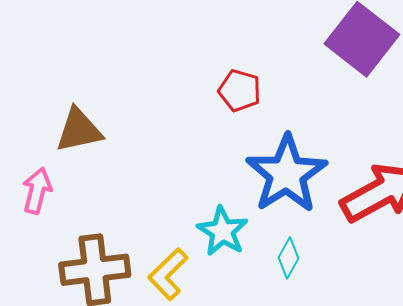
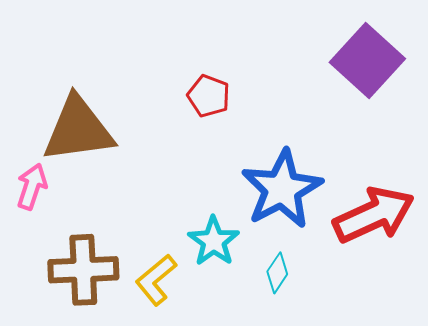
red pentagon: (240, 91) -> (209, 96), moved
brown triangle: (79, 130) -> (78, 129), size x1.5

